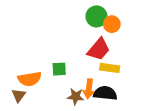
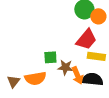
orange semicircle: (30, 79) -> (35, 78), moved
orange arrow: (89, 89) -> (77, 75), turned -30
brown star: (76, 96) -> (65, 67), moved

